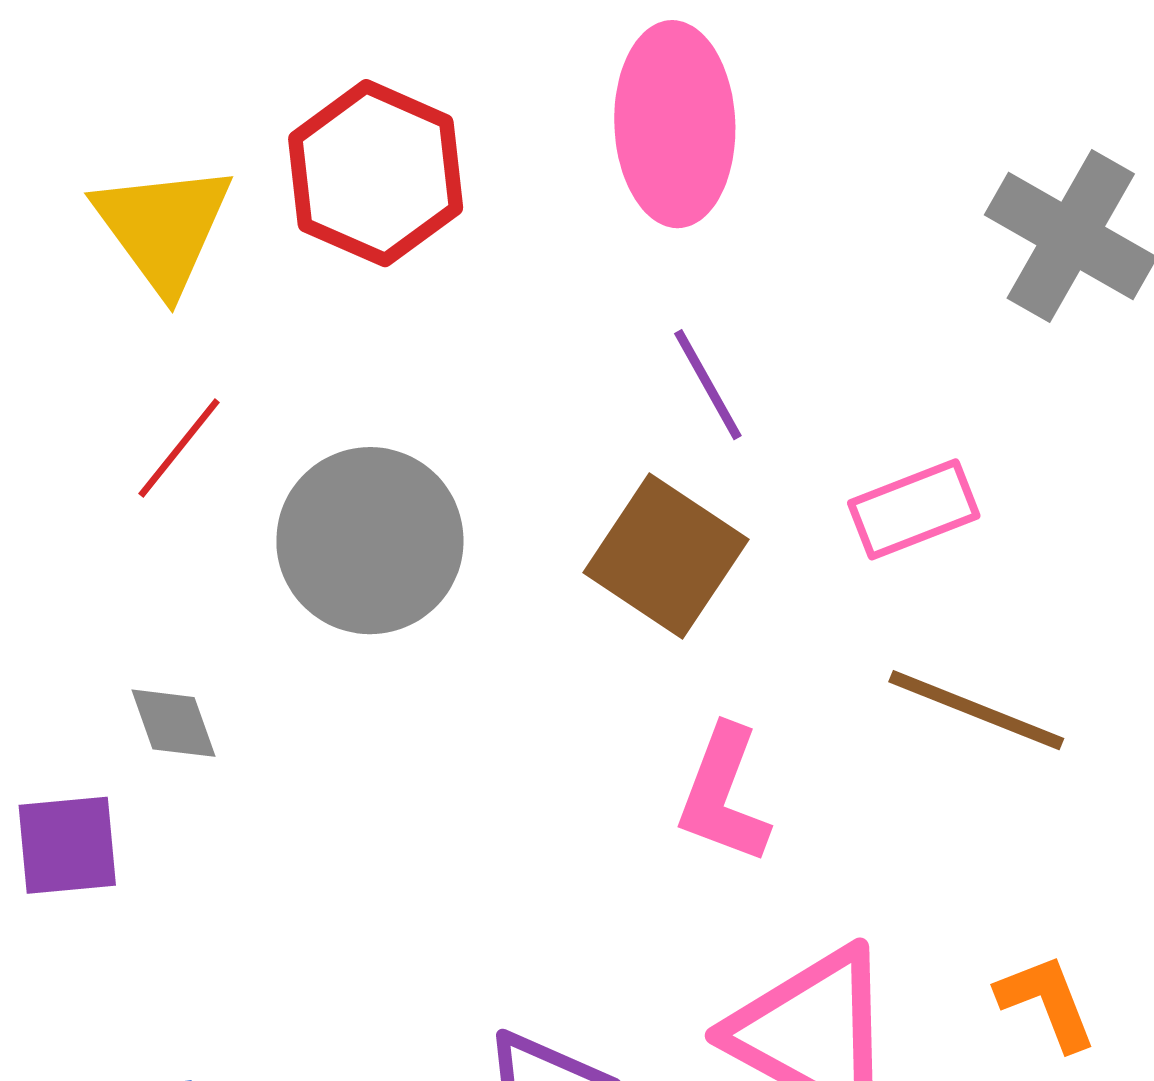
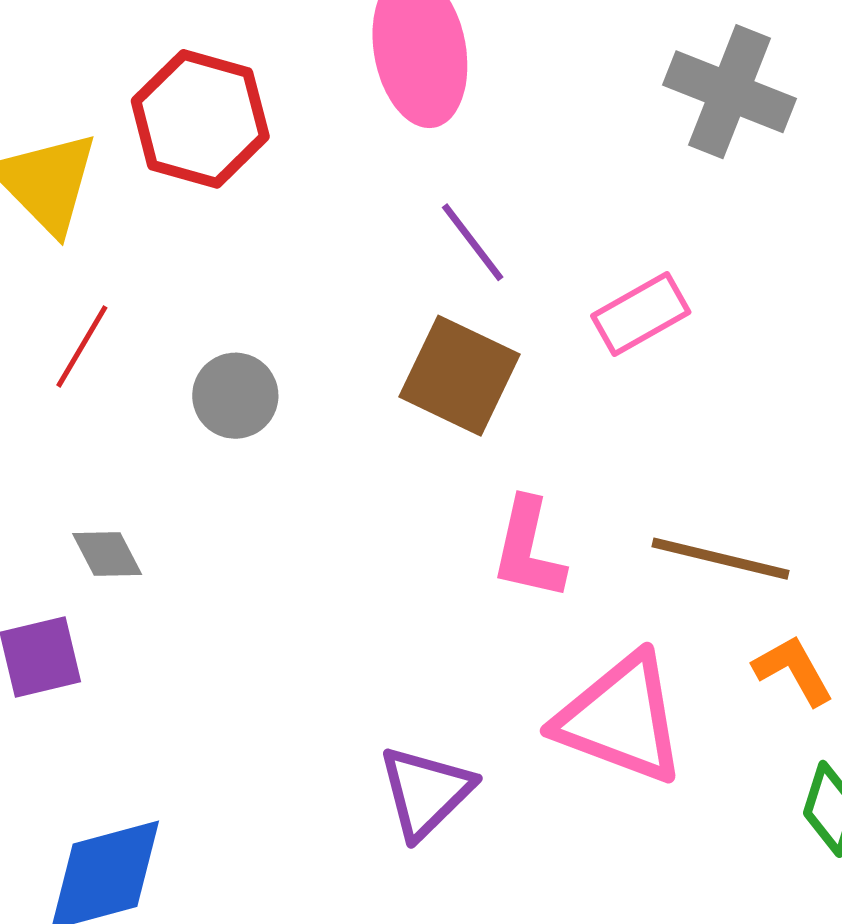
gray circle: (370, 541) -> (235, 396), size x0.6
brown line: (976, 710) -> (720, 559), moved

